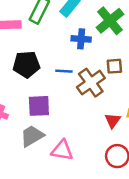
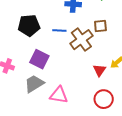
purple square: (39, 106) -> (39, 59), turned 30

